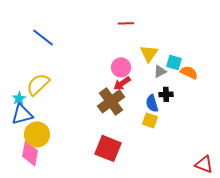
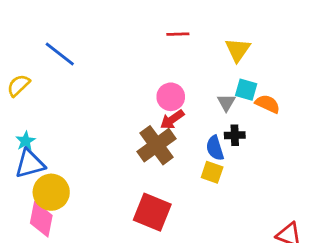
yellow triangle: (149, 53) -> (238, 50), moved
gray triangle: (160, 71) -> (226, 102), turned -32
yellow semicircle: (38, 84) -> (18, 85), moved, size x0.7

